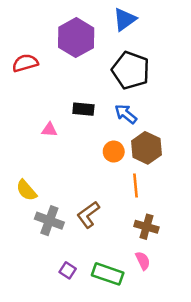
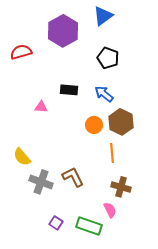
black pentagon: (131, 70) -> (108, 58), size x0.7
brown L-shape: (88, 215) -> (73, 177), turned 100
pink semicircle: (143, 261) -> (110, 210), moved

